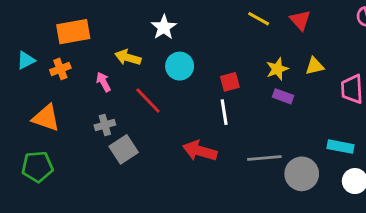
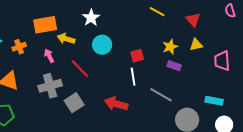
red triangle: (300, 20) -> (193, 20), moved
orange rectangle: (73, 32) -> (45, 25), moved
gray cross: (105, 125) -> (50, 86), size x1.6
gray square: (124, 149) -> (74, 103), moved
gray line: (264, 158) -> (161, 95), moved, turned 35

